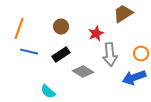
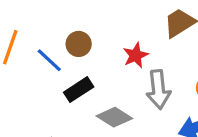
blue line: (29, 52) -> (49, 60), moved, turned 30

